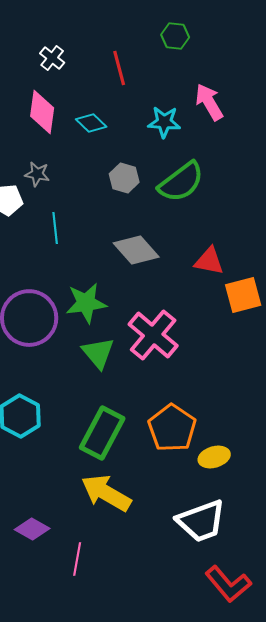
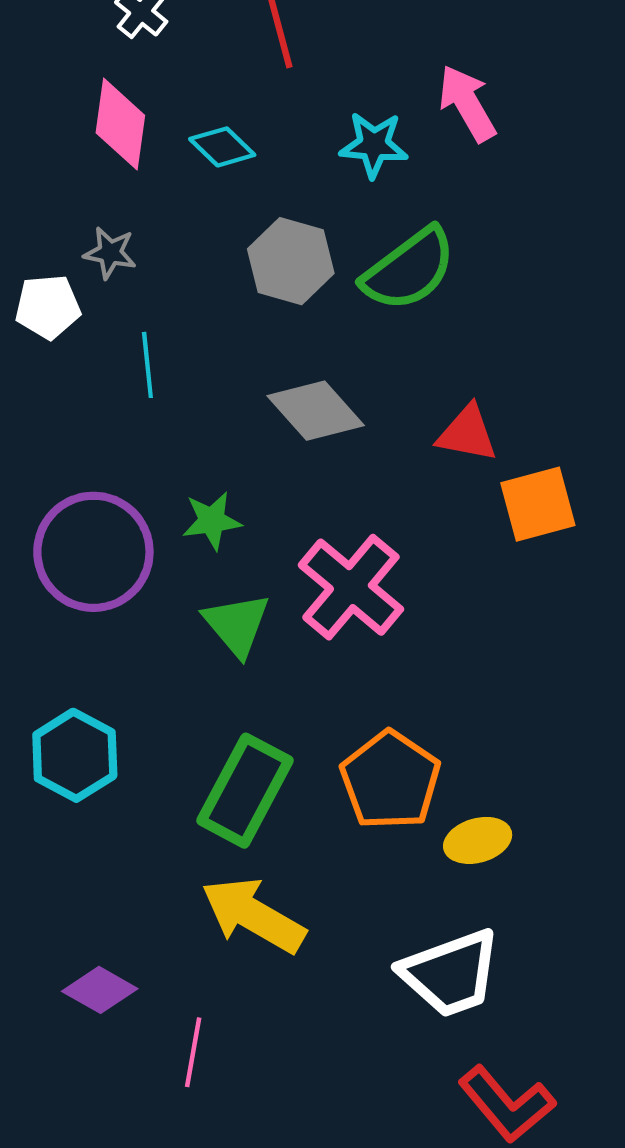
gray hexagon: (124, 178) -> (291, 261), size x1.4
green star: (86, 303) -> (212, 521), size x0.7

